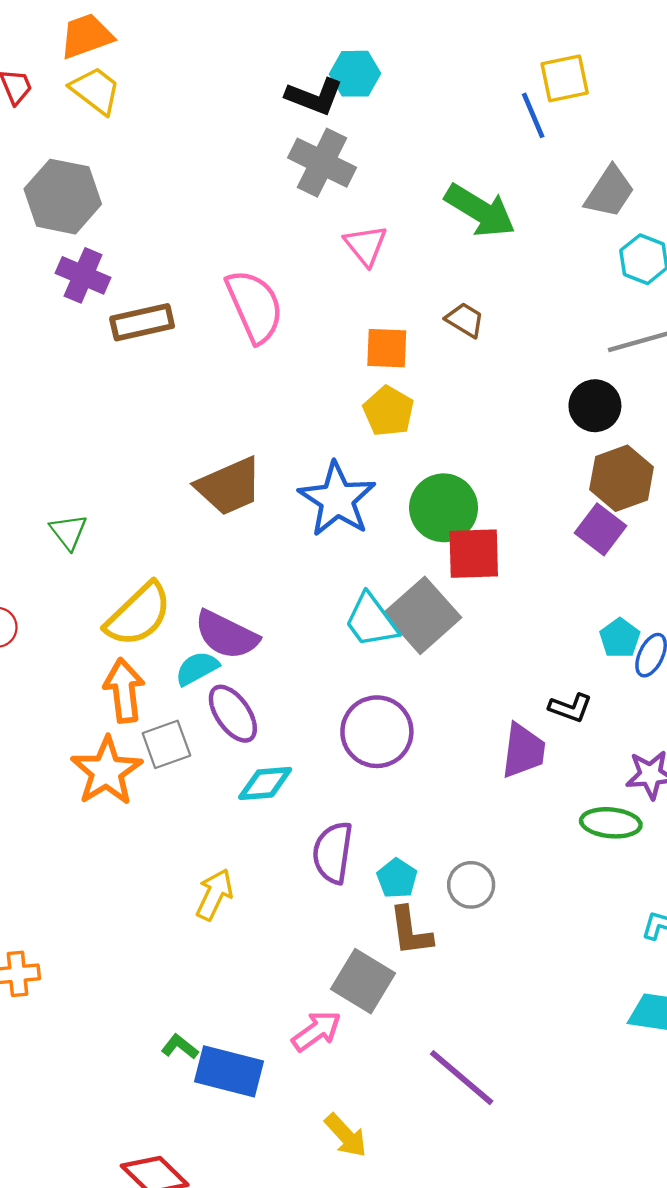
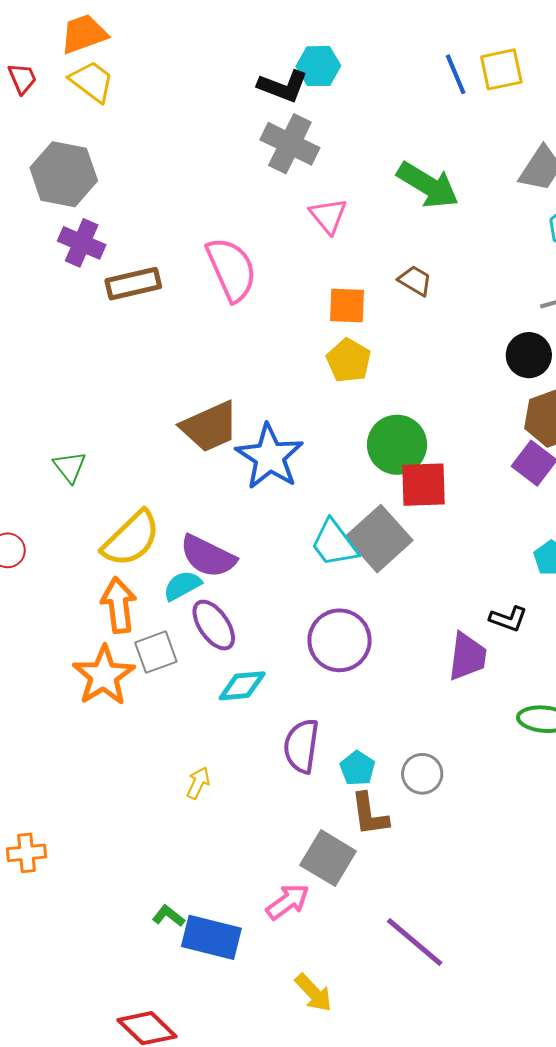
blue line: (533, 115) -> (456, 74), moved
blue star: (337, 499) -> (270, 457), moved
yellow arrow: (214, 894) -> (198, 783), size x0.7

